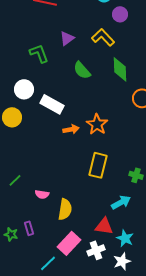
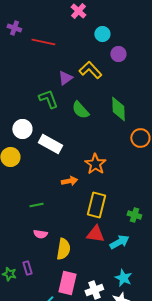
yellow L-shape: (103, 37) -> (90, 70), moved
green L-shape: (39, 53) -> (48, 99), moved
orange arrow: (71, 129) -> (69, 181), moved
green line: (15, 180) -> (36, 205), moved, turned 32
red triangle: (104, 226) -> (95, 234), moved
pink rectangle: (69, 243) -> (67, 283), turned -30

